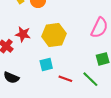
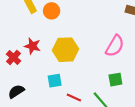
black semicircle: (11, 78) -> (16, 91), turned 119

